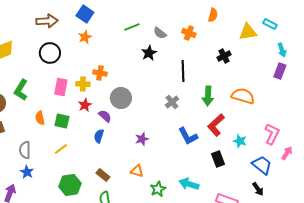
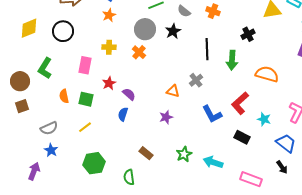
black circle: (50, 53) -> (63, 31), moved
orange cross: (100, 73) -> (139, 52), moved, turned 32
yellow cross: (83, 84) -> (109, 47), moved
green arrow: (208, 96) -> (232, 60), moved
gray circle: (121, 98) -> (145, 29), moved
gray semicircle: (25, 150) -> (49, 128), turned -114
black rectangle: (218, 159) -> (242, 137), turned -42
orange triangle: (137, 171) -> (173, 91), moved
brown rectangle: (103, 175) -> (146, 153), moved
green star: (158, 189) -> (184, 154), moved

